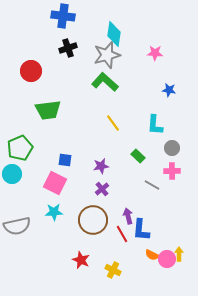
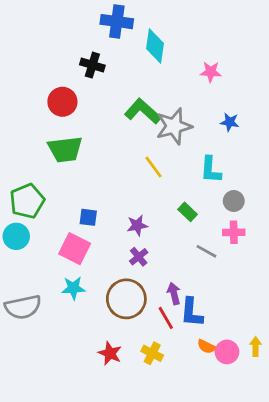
blue cross: (63, 16) -> (117, 22), moved
black cross: (68, 48) -> (92, 65), turned 36
gray star: (107, 55) -> (174, 126), moved
red circle: (31, 71) -> (62, 102), moved
yellow arrow: (179, 254) -> (256, 346), moved
yellow cross: (113, 270) -> (152, 353), moved

